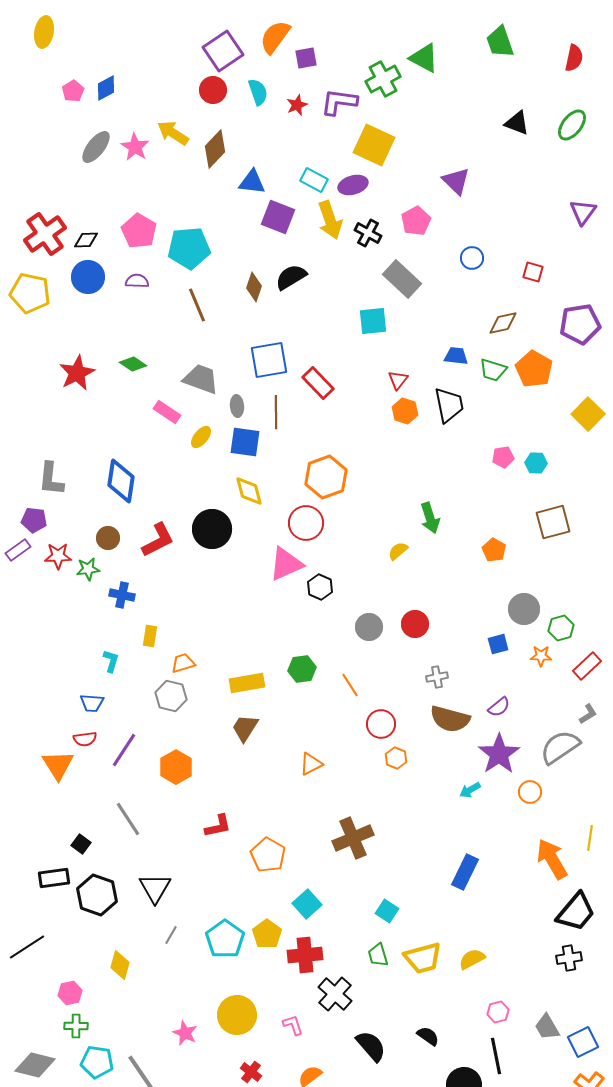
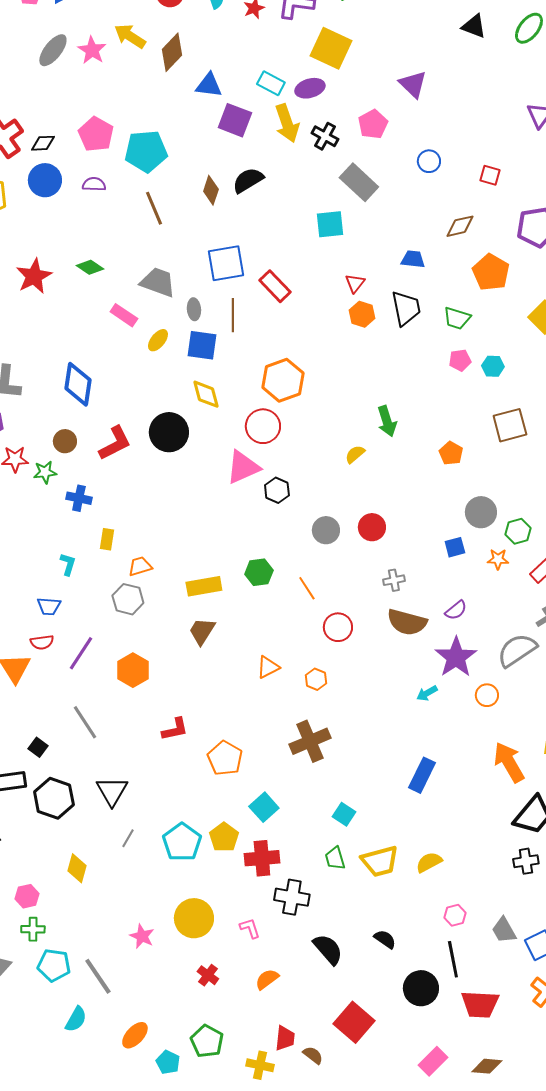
green trapezoid: (493, 370) -> (457, 318), moved
orange hexagon: (396, 758) -> (316, 679), moved
black cross: (335, 994) -> (292, 897), turned -32

